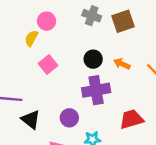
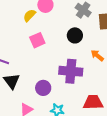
black circle: (93, 59) -> (75, 35), moved

